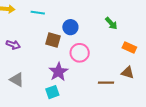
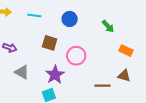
blue circle: (70, 27) -> (70, 19), moved
gray triangle: (17, 80) -> (22, 72), moved

